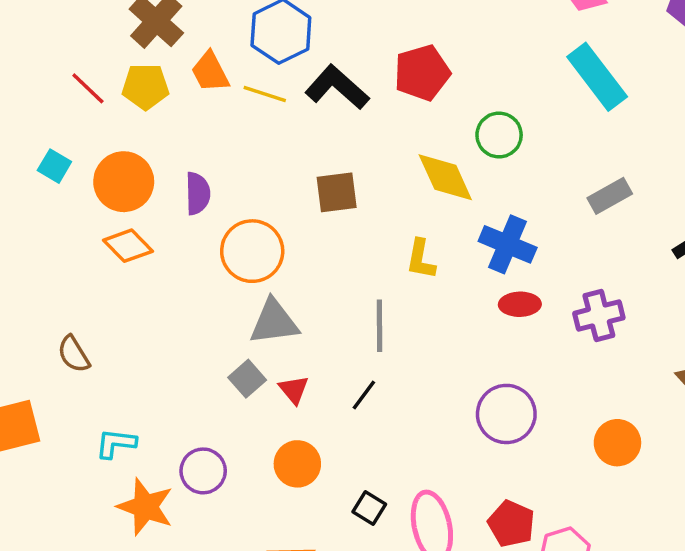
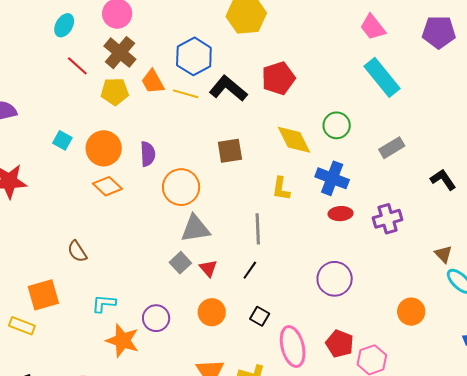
red line: (88, 88) -> (77, 66), moved
green circle: (499, 135) -> (337, 125), moved
orange circle: (617, 443) -> (411, 312), moved
black square: (369, 508) -> (260, 316), moved

